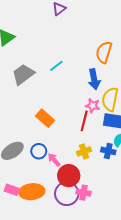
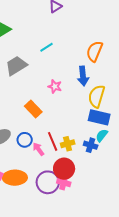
cyan line: (56, 66) -> (47, 47), moved
pink star: (93, 106) -> (55, 86), moved
red line: (84, 121) -> (53, 141), moved, turned -42
red circle: (69, 176) -> (64, 169), moved

